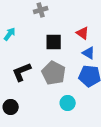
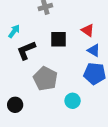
black L-shape: (22, 72) -> (26, 50), moved
gray pentagon: (54, 73) -> (45, 79), moved

